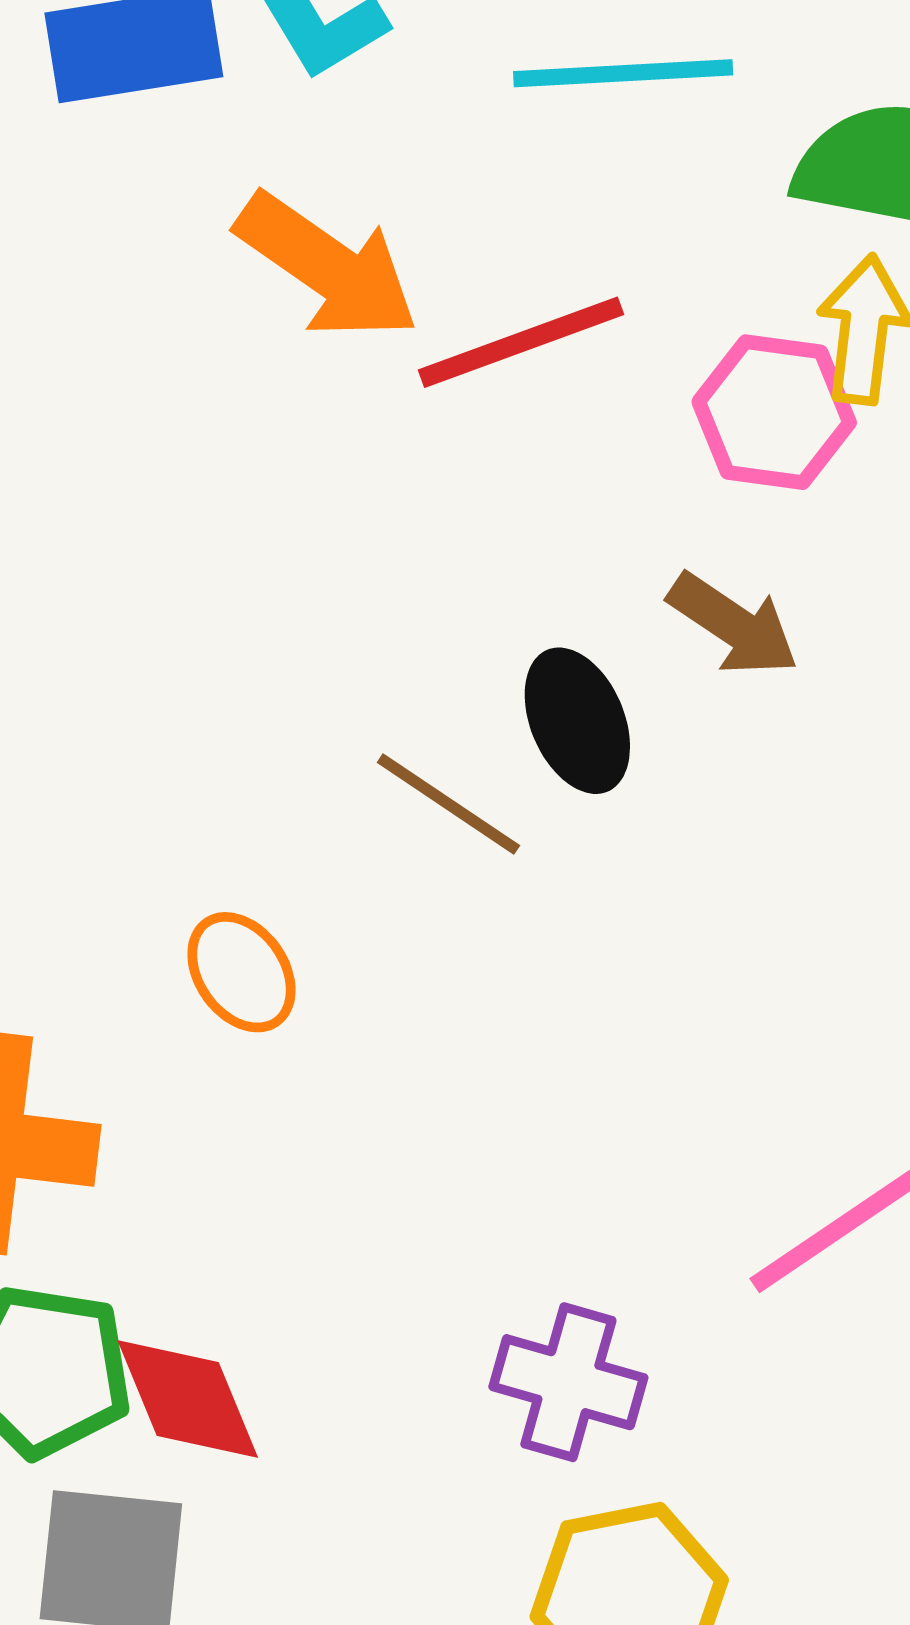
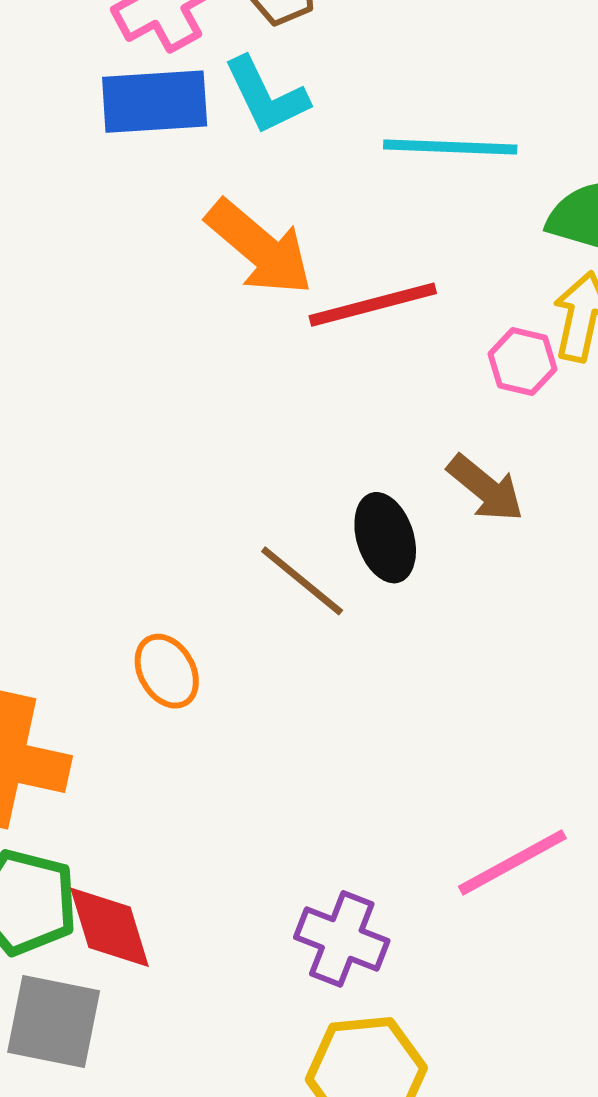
pink hexagon: (774, 412) -> (522, 362), size x0.7

